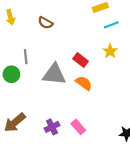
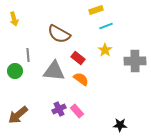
brown semicircle: (45, 23) -> (59, 34), moved, size x1.6
purple cross: (52, 127) -> (59, 109), moved
pink rectangle: (78, 127) -> (77, 111), moved

